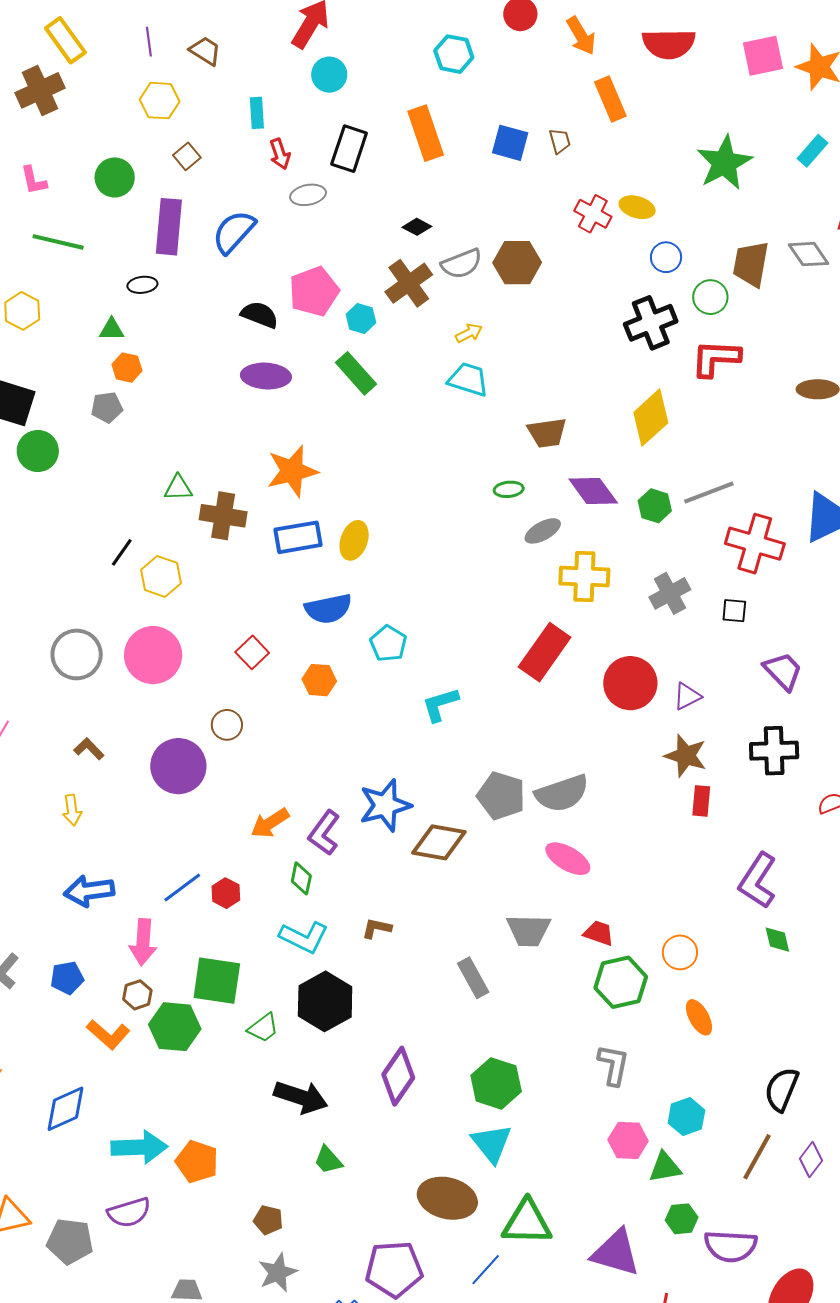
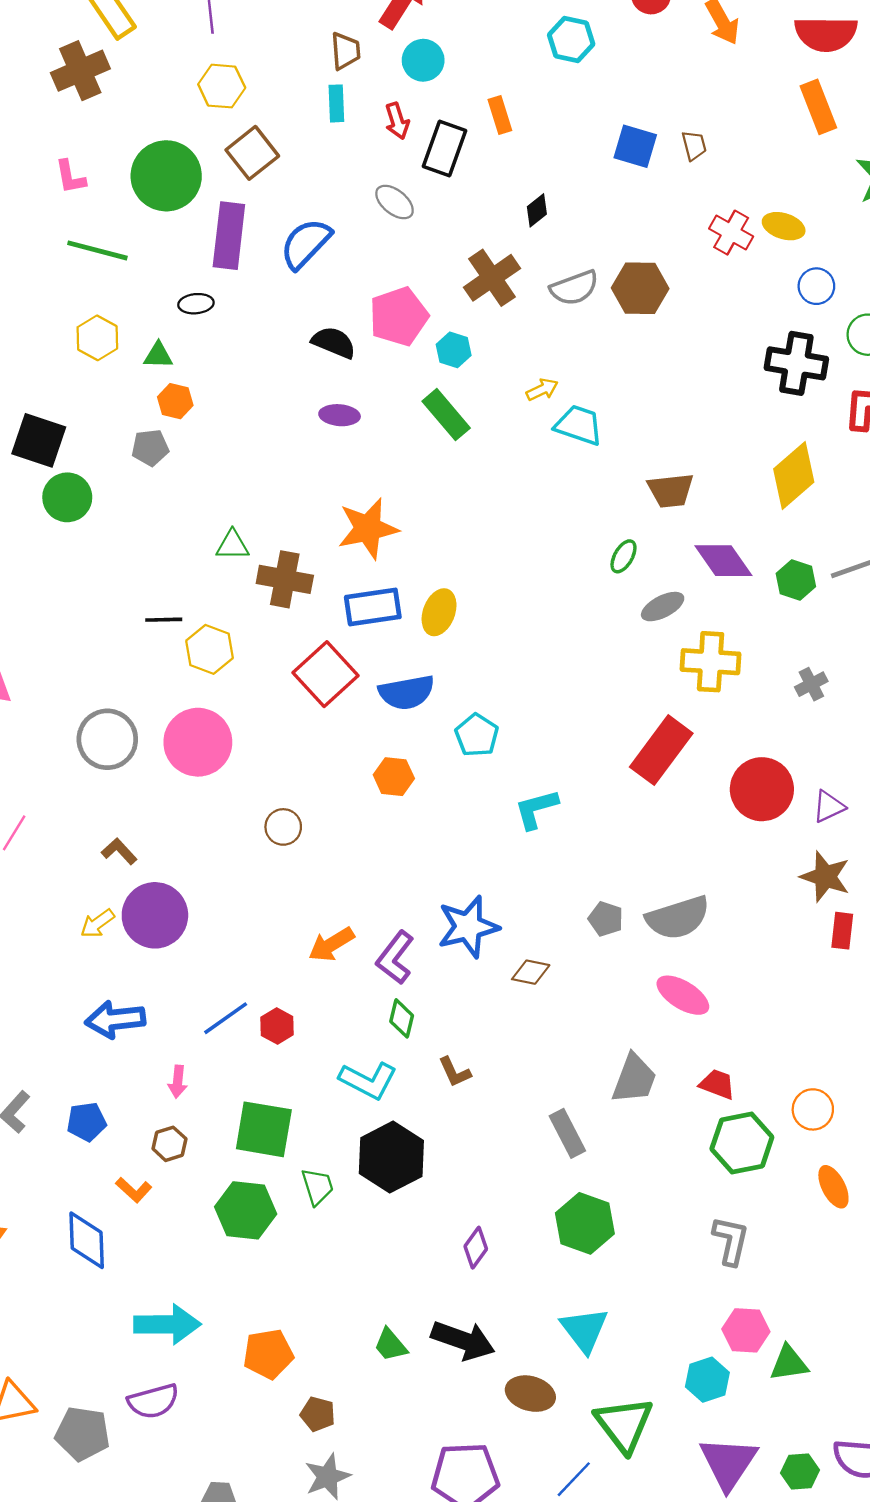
brown trapezoid: (205, 51) -> (346, 51), moved, turned 52
orange rectangle: (610, 99) -> (818, 107), moved
orange rectangle: (426, 133) -> (500, 115), moved, size x0.6
red arrow: (280, 154) -> (397, 121), moved
brown square: (187, 156) -> (252, 153), size x1.6
green circle: (115, 177) -> (166, 176), size x1.5
gray ellipse: (308, 195) -> (395, 202), turned 48
black diamond: (417, 227) -> (537, 210), moved, turned -68
brown cross: (409, 283) -> (492, 278), moved
yellow hexagon: (22, 311) -> (97, 338), moved
black cross: (651, 323) -> (796, 363), turned 30
yellow arrow: (469, 333) -> (542, 390), moved
purple ellipse: (266, 376) -> (340, 415), size x0.7
green ellipse: (509, 489) -> (623, 556), turned -56
black line: (122, 552) -> (164, 620), turned 52
gray cross: (670, 593) -> (811, 684), size x0.7
red square: (252, 652) -> (326, 674), moved, size x1.6
purple circle: (178, 766) -> (155, 915), moved
gray pentagon: (501, 796) -> (606, 919), size x0.6
yellow arrow: (72, 810) -> (97, 923), turned 60
brown diamond: (439, 842) -> (531, 972), size x0.6
green diamond: (301, 878) -> (402, 1018), moved
brown L-shape: (377, 928) -> (455, 1072), turned -128
gray trapezoid: (529, 930) -> (634, 1079), turned -72
pink arrow: (143, 942) -> (178, 1082), size x0.6
green hexagon: (175, 1027) -> (246, 1210), moved
green trapezoid: (263, 1028) -> (317, 1187), turned -72
orange L-shape: (108, 1034) -> (134, 1190), size x0.7
purple diamond: (398, 1076) -> (476, 1248), size x0.6
green hexagon: (496, 1083) -> (585, 1223), moved
black arrow: (301, 1097) -> (463, 1340), moved
blue diamond: (66, 1109) -> (87, 1240), moved, turned -69
cyan hexagon: (686, 1117) -> (707, 1380), moved
orange pentagon: (197, 1162) -> (268, 1354), moved, turned -30
brown ellipse: (447, 1198) -> (530, 1394), size x0.7
green hexagon: (682, 1219) -> (800, 1471), moved
green triangle: (527, 1222) -> (624, 1424), turned 50
purple triangle: (616, 1253) -> (728, 1463), turned 46

